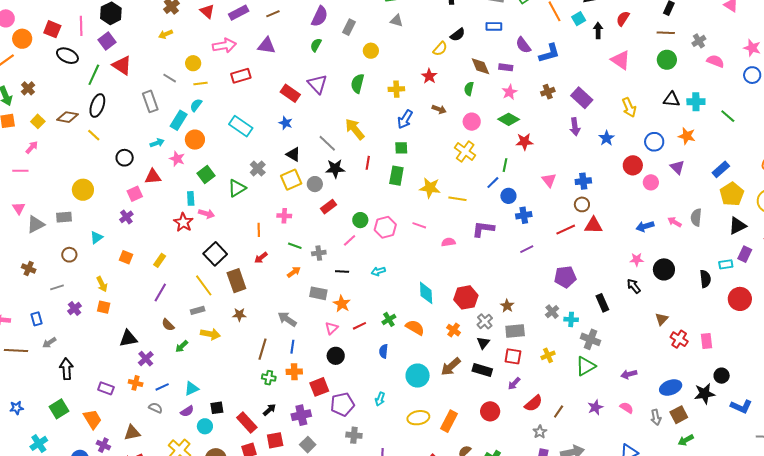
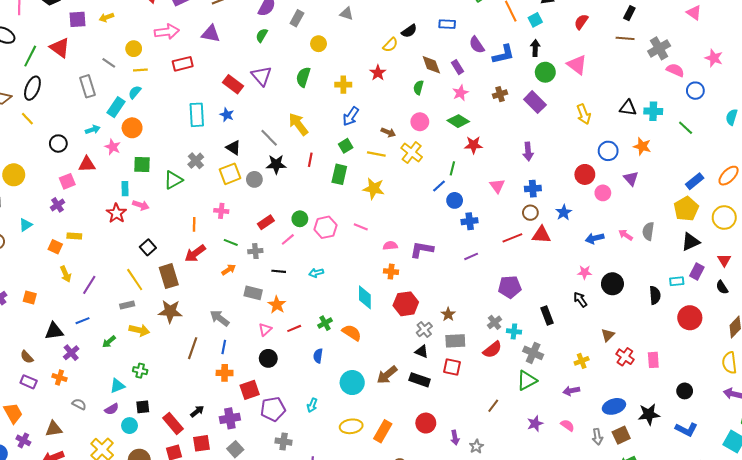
black arrow: (598, 30) -> (535, 48), moved
purple square: (107, 41) -> (77, 19), moved, turned 30
gray cross: (699, 41) -> (659, 48), size x1.5
green circle: (667, 60) -> (545, 72), moved
purple rectangle: (506, 67) -> (458, 67), turned 48
blue circle: (752, 75) -> (695, 91), moved
brown arrow: (439, 109) -> (388, 132), moved
cyan rectangle: (241, 126) -> (197, 115), moved, turned 50
purple arrow: (575, 127) -> (528, 151), moved
blue star: (606, 138) -> (564, 212), moved
green square: (401, 148) -> (346, 146), turned -32
blue rectangle: (721, 169) -> (695, 181), moved
green square: (206, 174) -> (142, 165), turned 36
yellow line: (457, 199) -> (376, 154), moved
red rectangle: (329, 207) -> (266, 222), moved
purple L-shape: (483, 229) -> (422, 250), moved
black square: (215, 254) -> (148, 247), size x0.7
red arrow: (261, 258) -> (195, 253), size x1.5
yellow rectangle: (160, 260) -> (74, 236), moved, turned 56
yellow arrow: (102, 284) -> (66, 274), moved
brown star: (239, 315) -> (170, 311), size x1.6
brown semicircle: (168, 325) -> (27, 357), moved
orange cross: (454, 330) -> (391, 272), moved, turned -32
black triangle: (483, 343) -> (422, 352), turned -48
yellow cross: (548, 355) -> (582, 361), moved
black circle: (722, 376) -> (685, 391), moved
green cross: (269, 378) -> (140, 371), moved
purple arrow: (514, 383) -> (455, 438), moved, turned -56
blue line: (162, 387) -> (82, 321), moved
red semicircle: (533, 403) -> (492, 350), moved
brown line: (559, 412) -> (493, 406), moved

